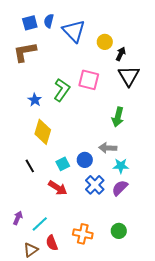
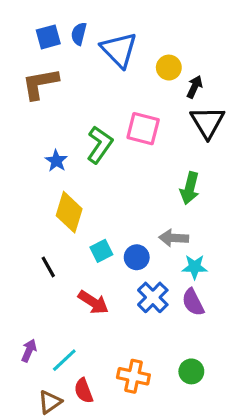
cyan square: (63, 164) -> (101, 251), moved
purple semicircle: (120, 188) -> (193, 302), turned -72

